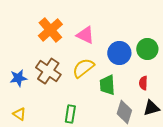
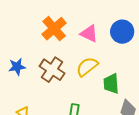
blue circle: (119, 53) -> (122, 32), moved
blue star: (18, 78) -> (17, 67), moved

